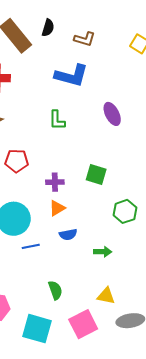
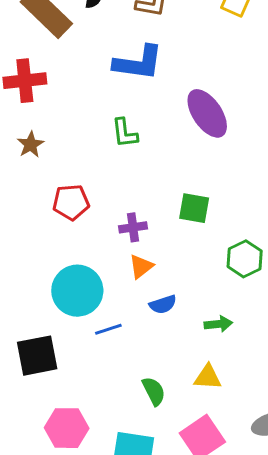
purple ellipse: (112, 114) -> (207, 113), size x1.4
yellow triangle: (106, 296) -> (208, 377), moved

